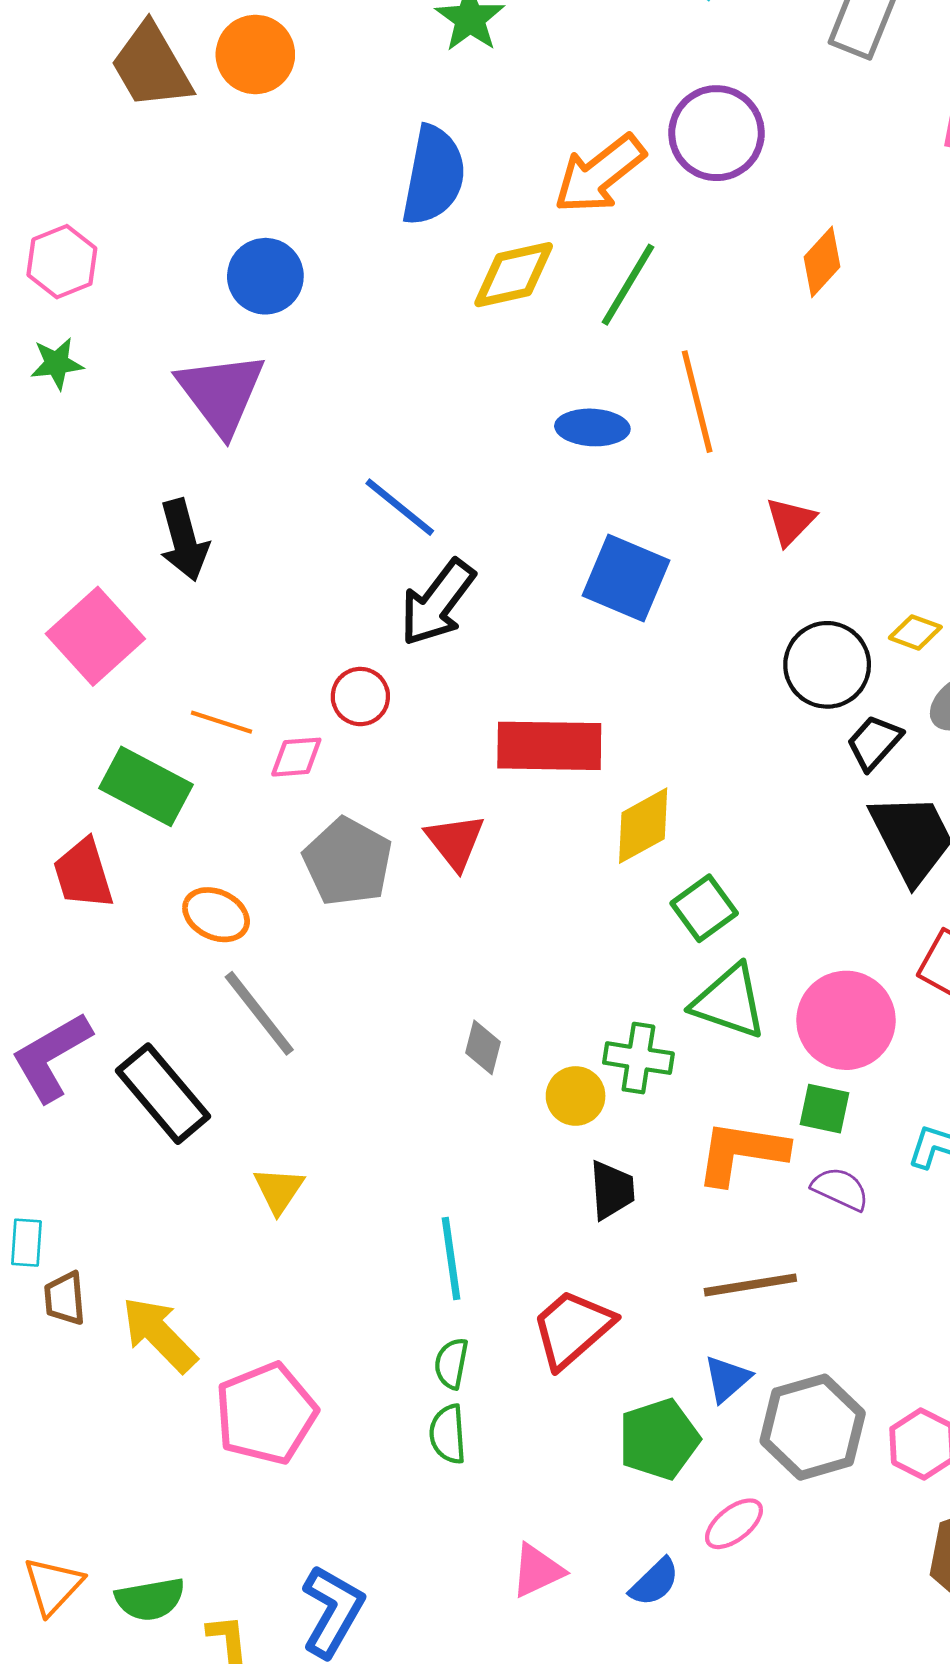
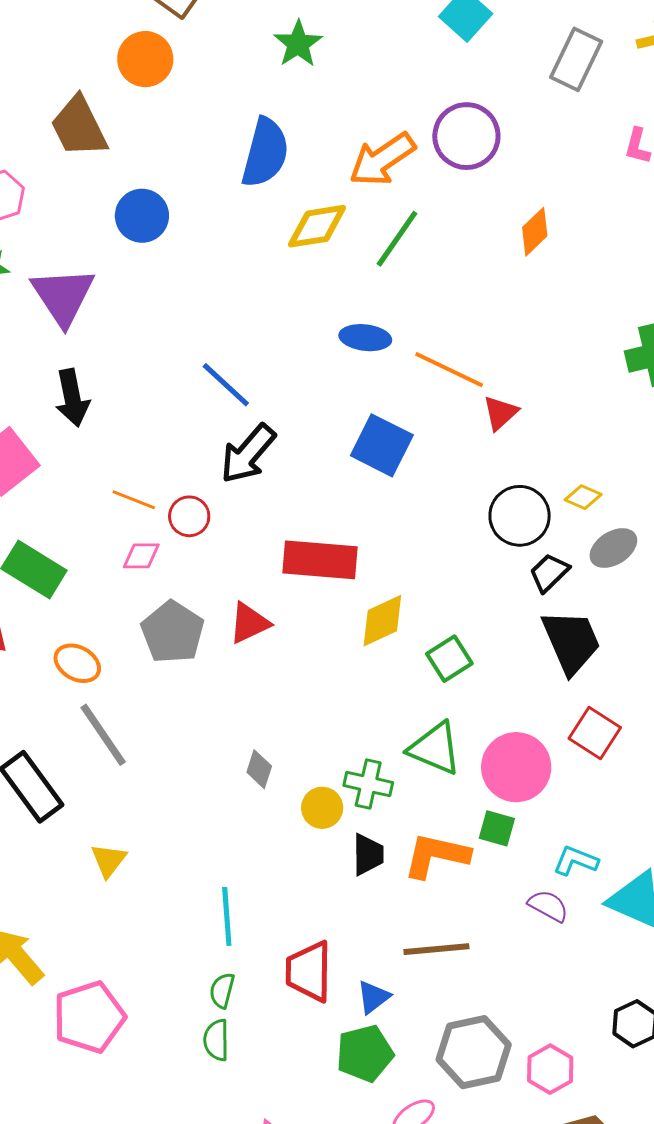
brown trapezoid: (151, 66) -> (79, 127), moved
purple triangle: (221, 393) -> (63, 296), moved
orange line: (697, 402) -> (449, 370), moved, turned -54
orange line: (222, 722) -> (134, 500), moved
red triangle: (455, 842) -> (249, 623), turned 39
green square: (704, 908) -> (449, 659), moved
purple semicircle: (840, 1189) -> (548, 906), moved
black trapezoid: (612, 1190) -> (368, 854), moved
red trapezoid: (572, 1328) -> (309, 971), turned -52
blue triangle: (727, 1379) -> (373, 997), moved

